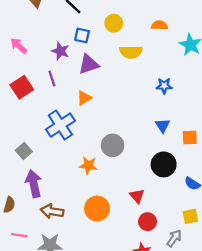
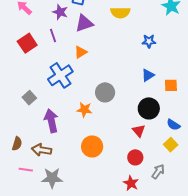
blue triangle: (163, 126) -> (148, 75), turned 32
purple arrow: (34, 184) -> (51, 121), moved
red triangle: (137, 196) -> (139, 131), moved
brown arrow: (52, 211) -> (42, 150), moved
yellow square: (190, 216) -> (171, 145), moved, turned -32

